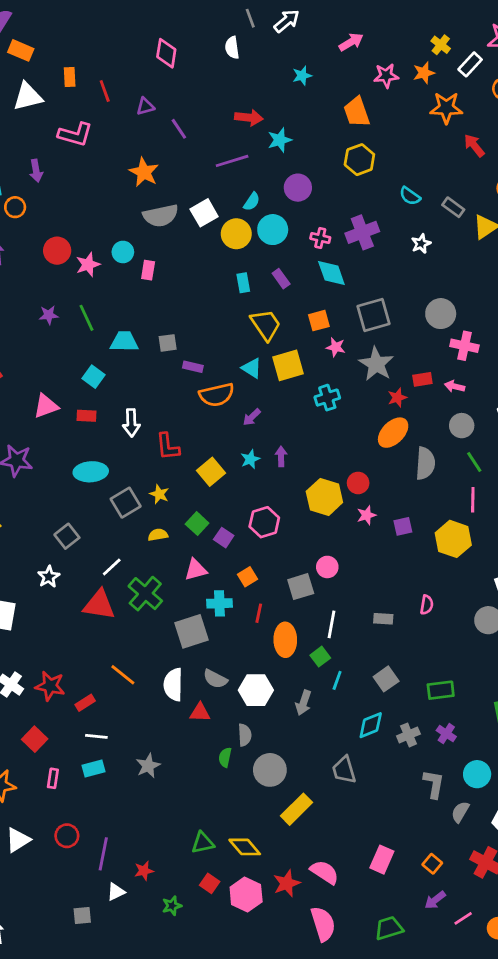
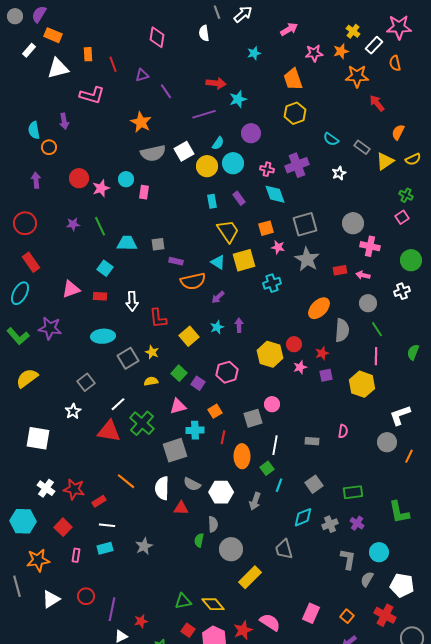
red star: (397, 398) -> (322, 353), moved

